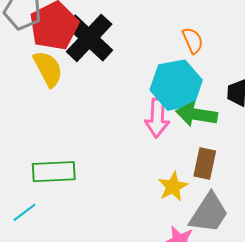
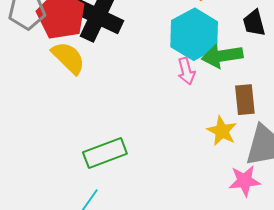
pink arrow: (157, 118) -> (186, 71), size x0.7

